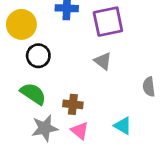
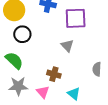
brown cross: (73, 104) -> (54, 74), moved

